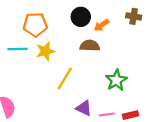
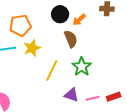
brown semicircle: (90, 46) -> (71, 39), turned 72
green star: (116, 80) -> (82, 67), moved

